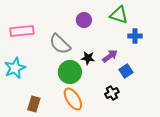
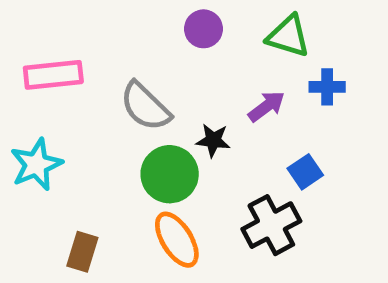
purple circle: (84, 20) -> (203, 29), moved
purple arrow: (110, 56) -> (266, 106), moved
black cross: (112, 93) -> (271, 225), size x1.6

